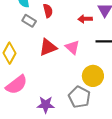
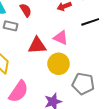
red triangle: (48, 47) -> (37, 45), turned 36
yellow circle: (93, 76) -> (59, 64), moved

